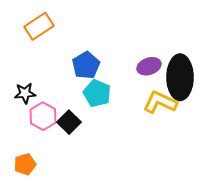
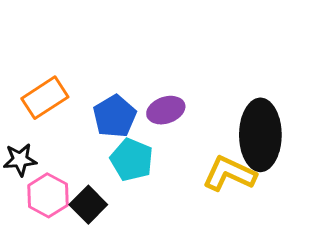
orange rectangle: (39, 26) -> (45, 98), moved
purple ellipse: (149, 66) -> (166, 110), moved

